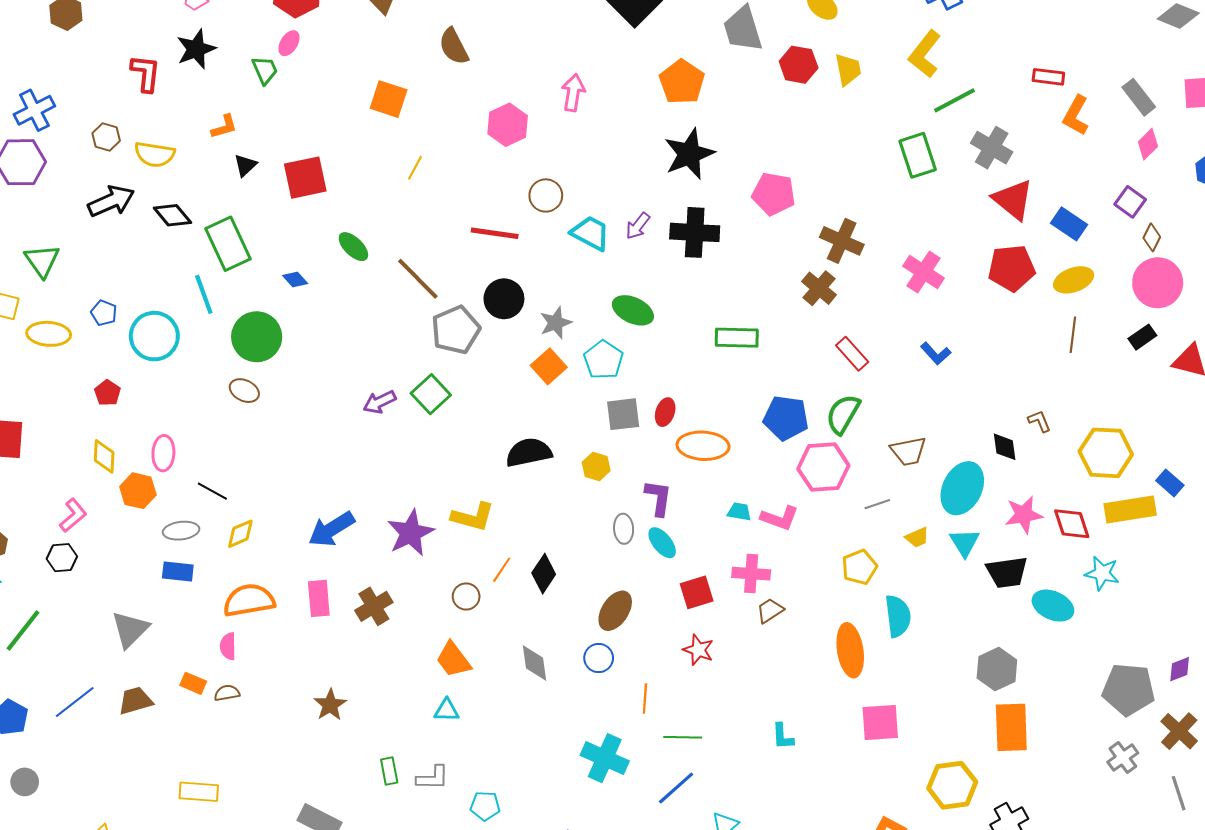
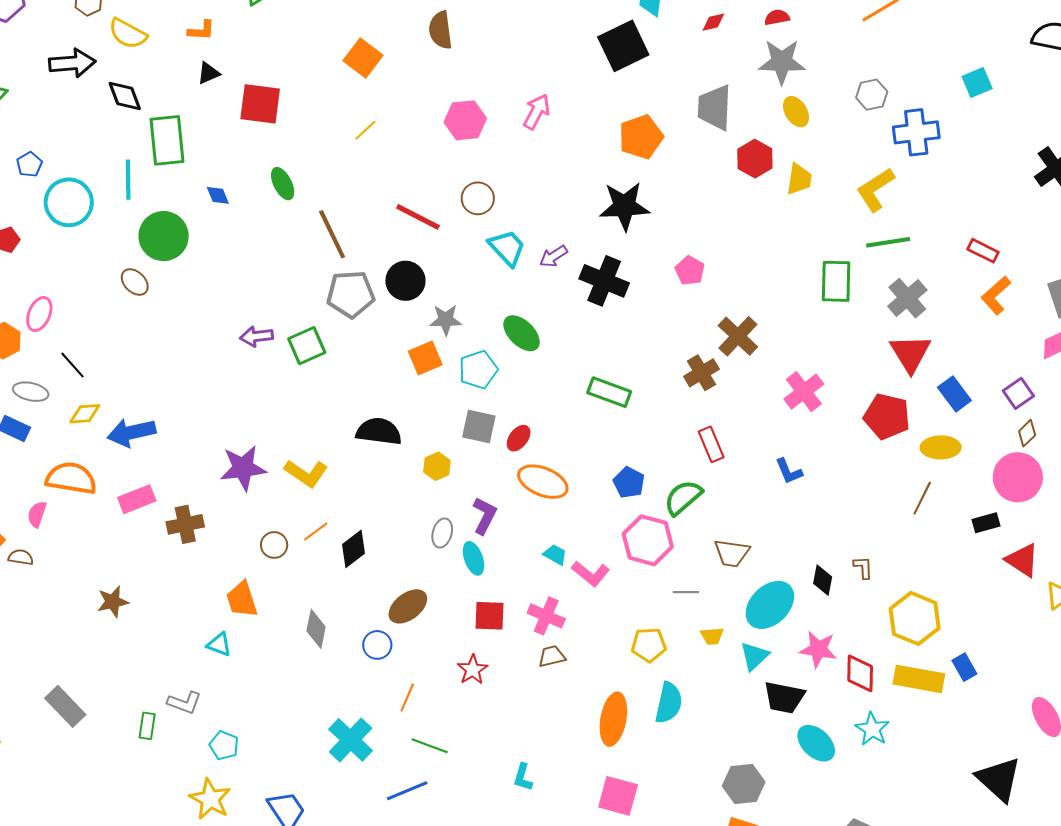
pink pentagon: (774, 194) -> (690, 271), size x0.7
blue pentagon: (786, 418) -> (629, 483), size x0.7
blue arrow: (331, 529) -> (131, 432), moved
pink rectangle: (319, 598) -> (137, 499), turned 54
green rectangle: (389, 771) -> (147, 726), moved

